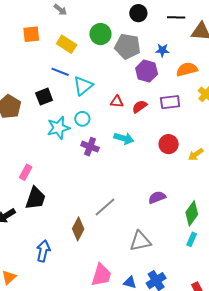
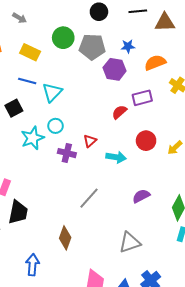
red triangle: (117, 102) -> (90, 141), moved, turned -40
red semicircle: (140, 107) -> (119, 112), moved
cyan arrow: (124, 138) -> (116, 157), moved
gray line: (105, 207) -> (89, 198), moved

